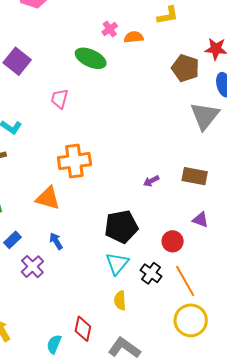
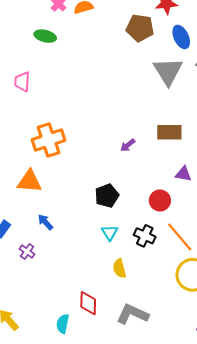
green ellipse: (91, 58) -> (45, 36), size x0.7
black pentagon: (121, 227) -> (107, 196), size x0.7
cyan triangle: (117, 263) -> (110, 233), size x0.7
purple cross: (32, 267) -> (27, 252), size x0.7

